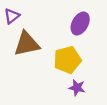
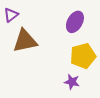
yellow pentagon: (67, 60) -> (83, 56), moved

